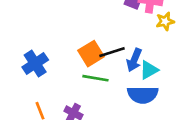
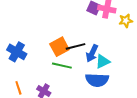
yellow star: (165, 21) -> (126, 21), moved
blue cross: (35, 63) -> (17, 52), turned -30

